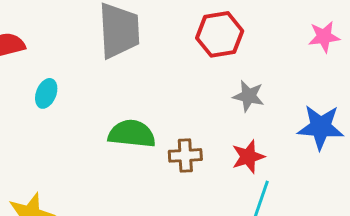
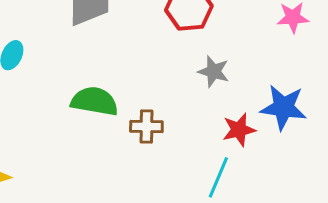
red star: (248, 157) -> (239, 130), moved

